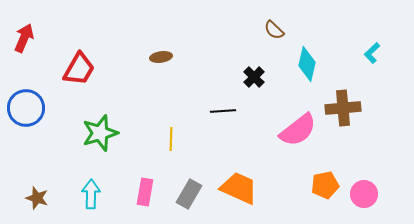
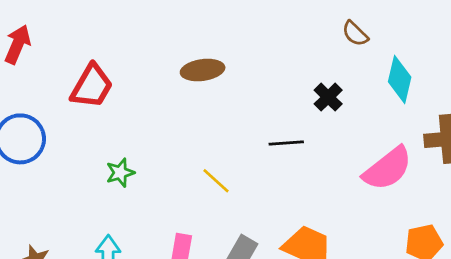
brown ellipse: (161, 57) -> (203, 70), size x1.4
green star: (100, 133) -> (120, 173), size x0.6
yellow line: (171, 139) -> (216, 181), turned -50

